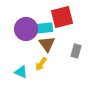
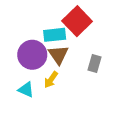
red square: (62, 17) -> (77, 21), turned -30
purple circle: (26, 29) -> (32, 55), moved

